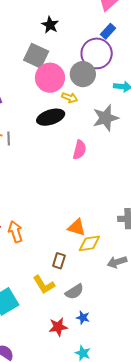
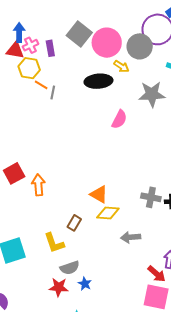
gray square: (36, 56) -> (79, 34), moved
gray semicircle: (74, 292) -> (70, 268), moved

